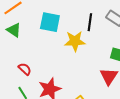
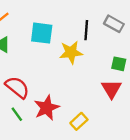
red semicircle: (25, 69) -> (17, 87), size x1.6

